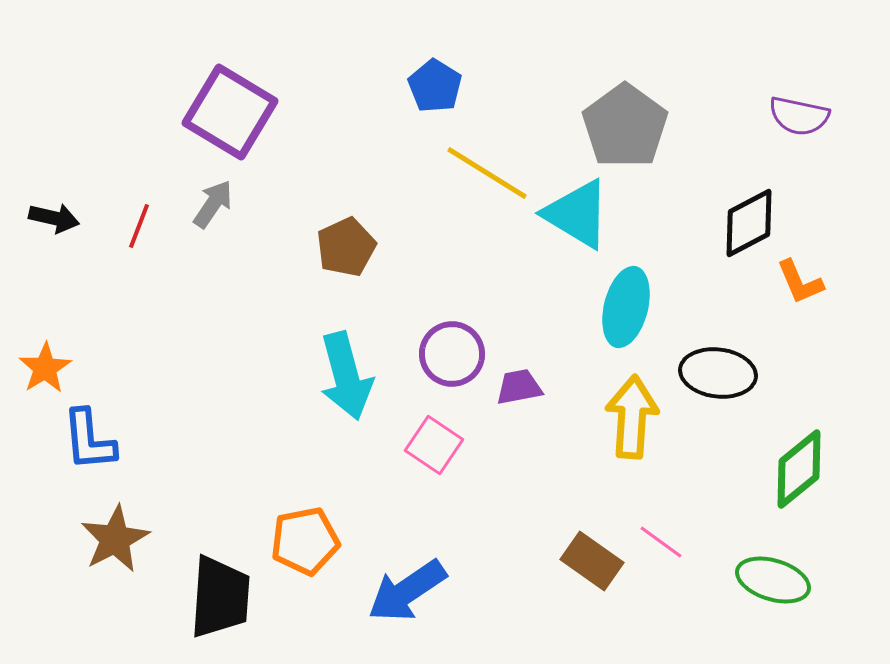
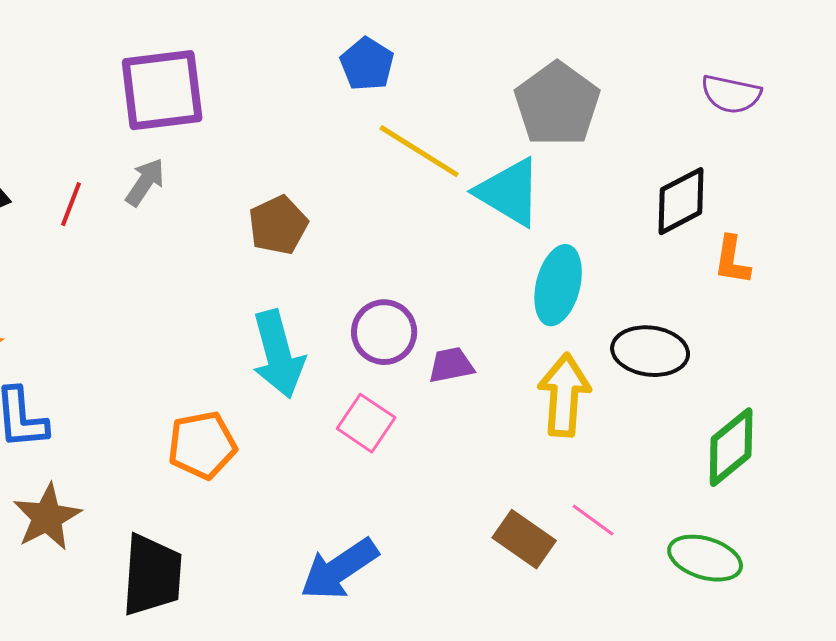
purple square: (230, 112) -> (162, 90), turned -38
orange L-shape: (800, 282) -> (732, 260), turned 32
orange pentagon: (305, 541) -> (202, 445), moved

